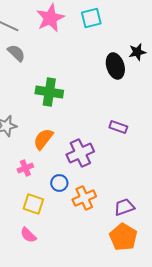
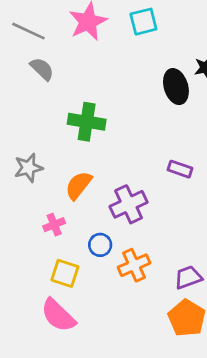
pink semicircle: (28, 235) -> (58, 315), size x1.6

